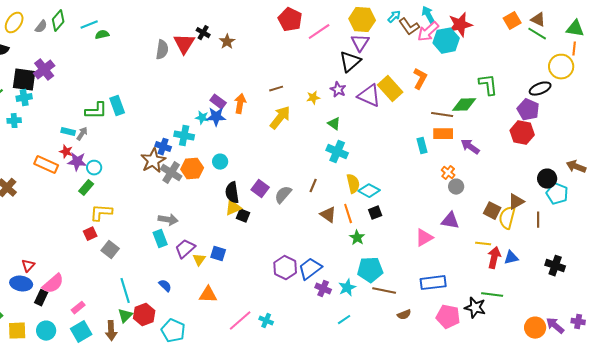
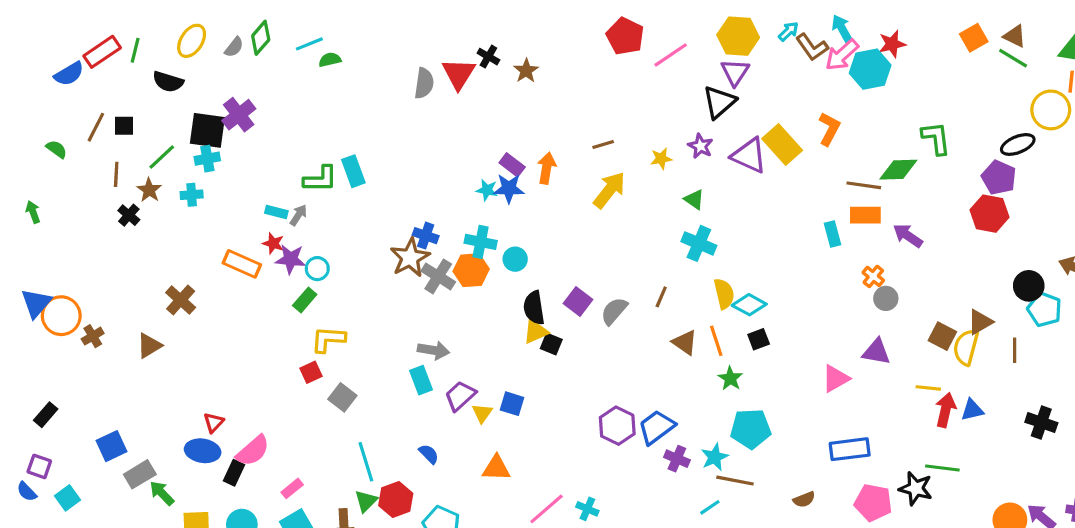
red star: (460, 25) -> (892, 44), size x0.7
cyan cross: (184, 136) -> (481, 242), moved
brown line: (384, 291) -> (735, 481), moved

